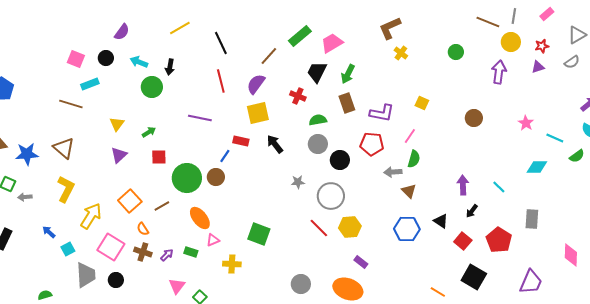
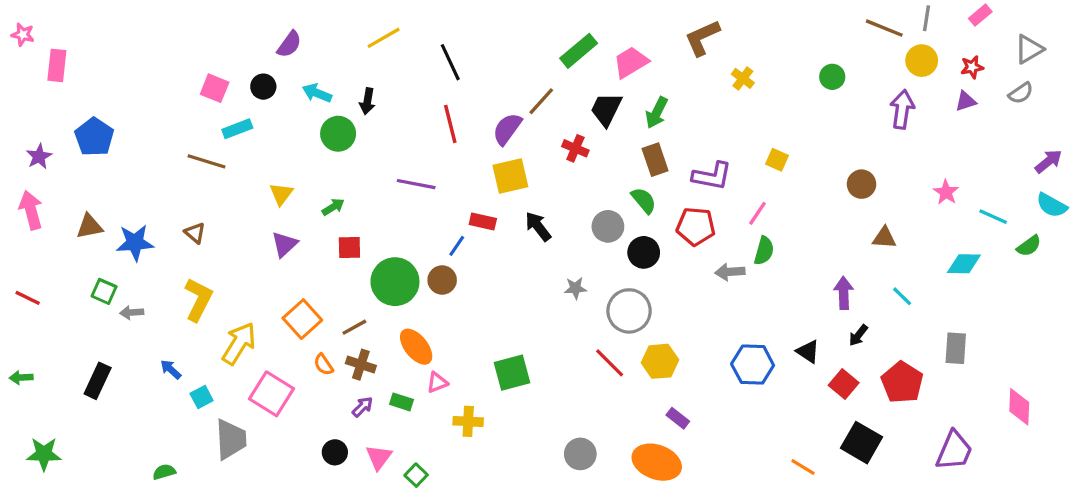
brown L-shape: (390, 28) -> (702, 38), moved
brown line: (269, 56) -> (541, 101), moved
green semicircle: (318, 120) -> (644, 200), moved, turned 60
brown triangle: (64, 148) -> (195, 233), size x0.6
brown triangle: (409, 191) -> (884, 238), moved, turned -42
green square: (259, 234) -> (512, 373), turned -35
brown cross: (143, 252) -> (361, 365), moved
black circle: (116, 280) -> (335, 452), moved

